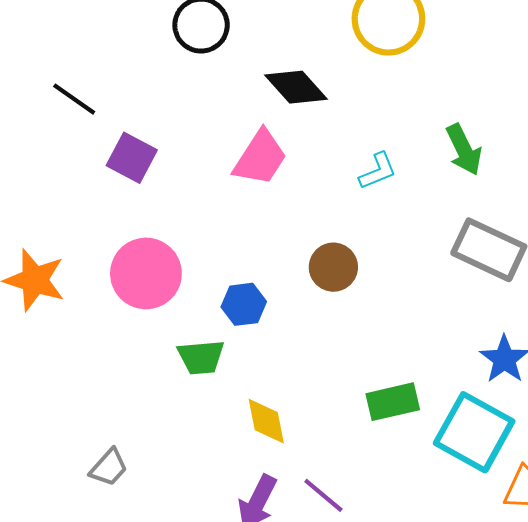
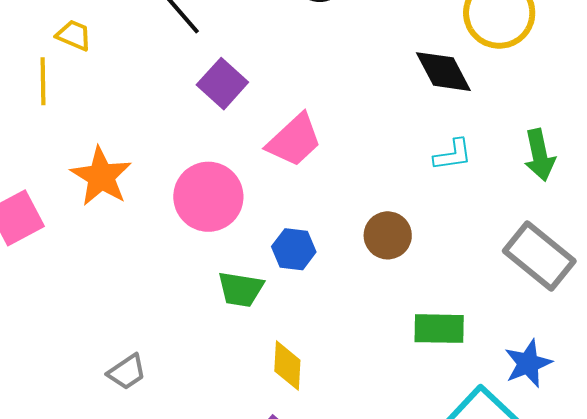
black diamond: (296, 87) -> (443, 72), moved
pink trapezoid: (260, 158) -> (294, 140), moved
green rectangle: (393, 402) -> (439, 329), moved

